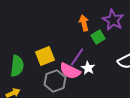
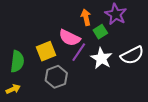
white star: (88, 68) -> (101, 58), moved, size x1.5
pink semicircle: (70, 71) -> (70, 38), moved

